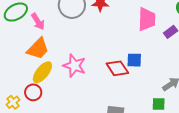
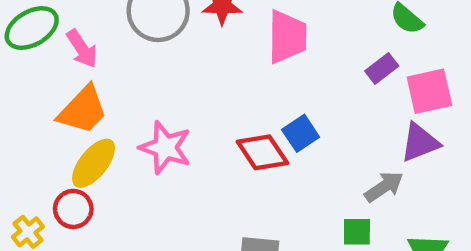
pink trapezoid: (147, 19) -> (287, 37), moved
blue square: (134, 60) -> (301, 133), turned -35

